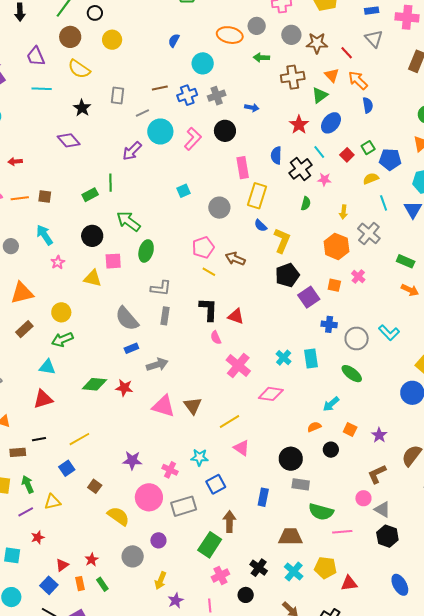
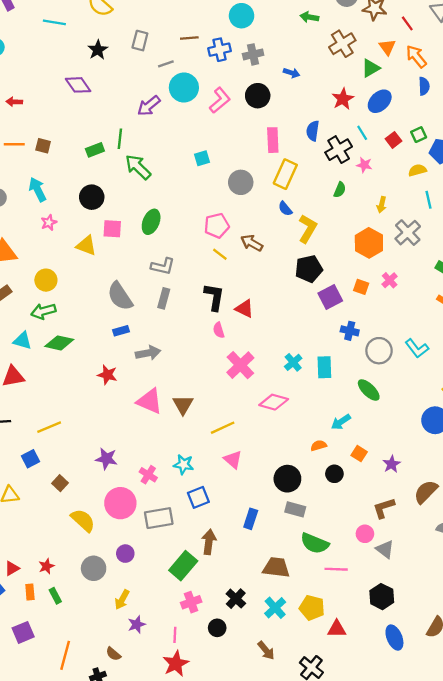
brown cross: (293, 77) -> (342, 44), turned -30
green arrow: (128, 221) -> (138, 167), moved
green diamond: (94, 384) -> (59, 343), moved
black hexagon: (387, 536) -> (382, 597), moved

